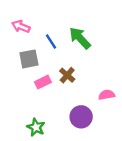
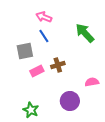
pink arrow: (21, 26) -> (44, 17), moved
green arrow: (80, 38) -> (85, 33), moved
brown cross: (67, 75) -> (58, 65), turned 32

